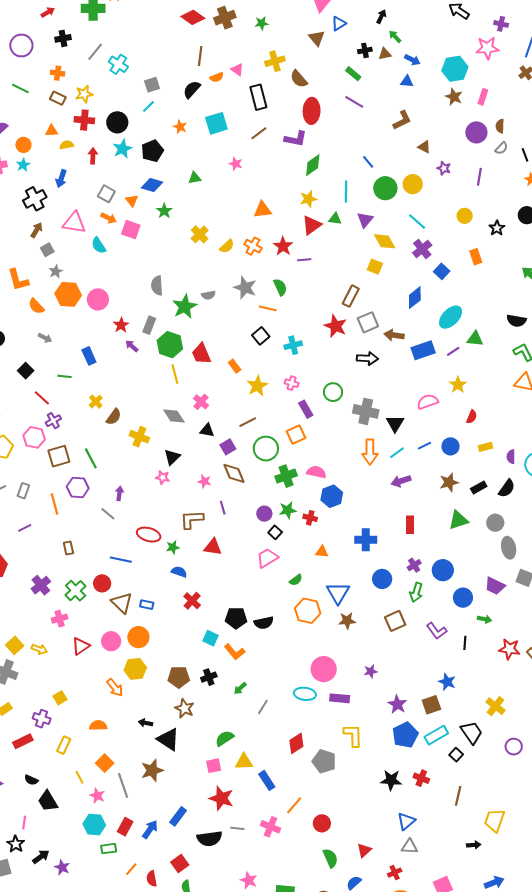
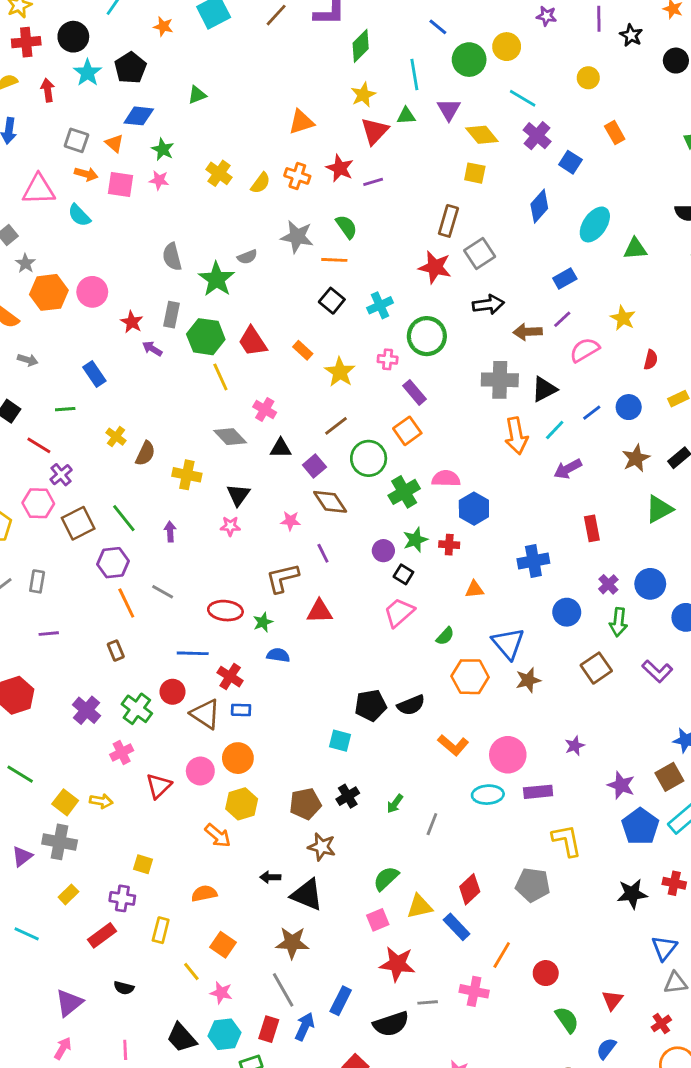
pink star: (236, 164) -> (159, 180), moved
black star: (497, 228) -> (631, 35), moved
brown arrow: (394, 335) -> (528, 332), moved
blue rectangle: (423, 350) -> (565, 278), size x0.7
purple line: (453, 351) -> (562, 319), moved
green circle: (333, 392) -> (427, 336), moved, size x1.4
black triangle: (395, 423) -> (544, 389), turned 42
purple arrow: (119, 493) -> (170, 532), moved
orange line: (55, 504) -> (126, 603), moved
purple line: (25, 528) -> (49, 634), turned 32
red cross: (192, 601) -> (230, 677), moved
orange L-shape: (235, 652) -> (453, 745), moved
yellow square: (60, 698) -> (143, 864), turned -32
red diamond: (296, 743) -> (470, 889), moved
brown star: (152, 770) -> (292, 943), turned 30
gray line: (123, 785) -> (283, 990), moved
black trapezoid: (48, 801) -> (182, 1038), moved

